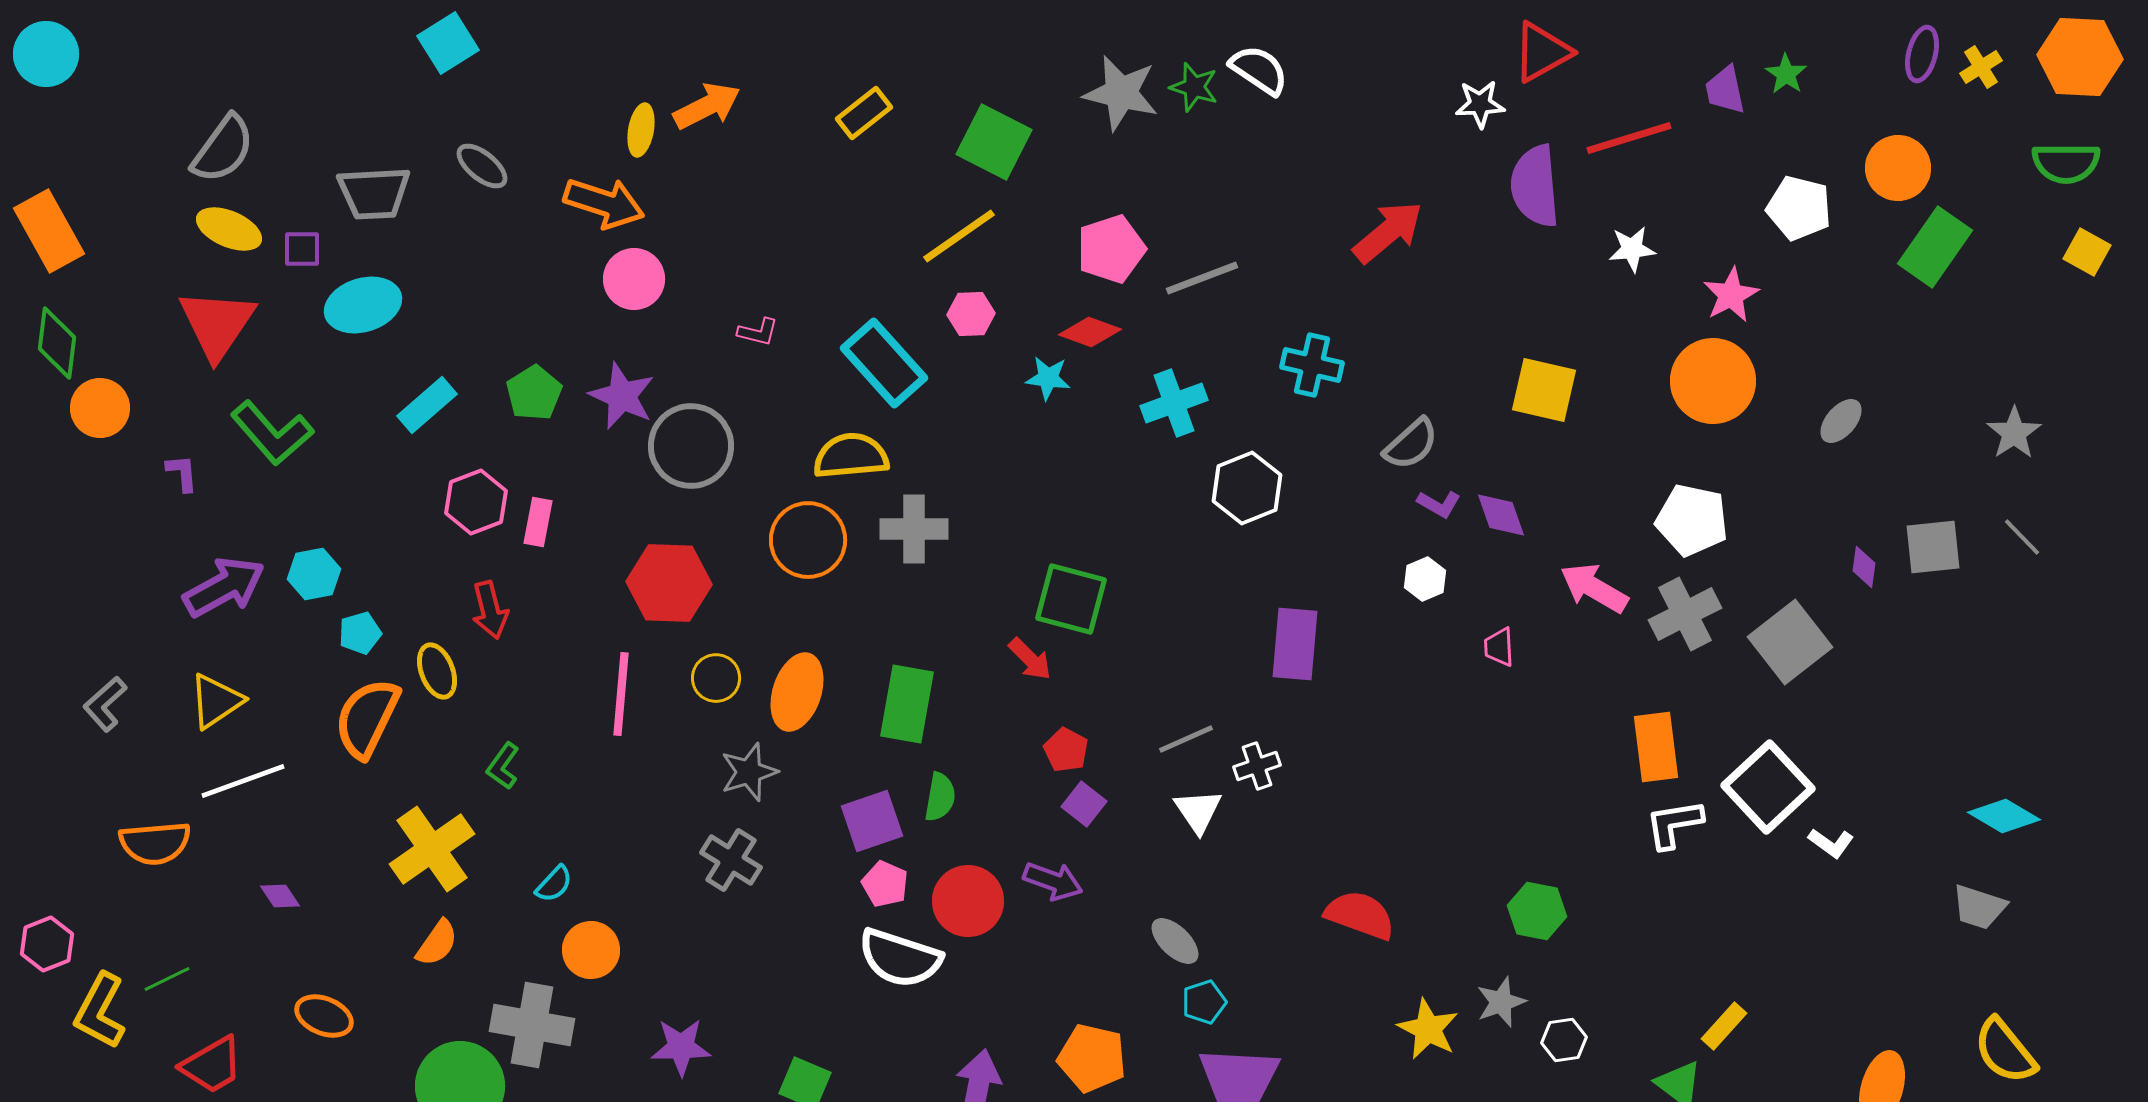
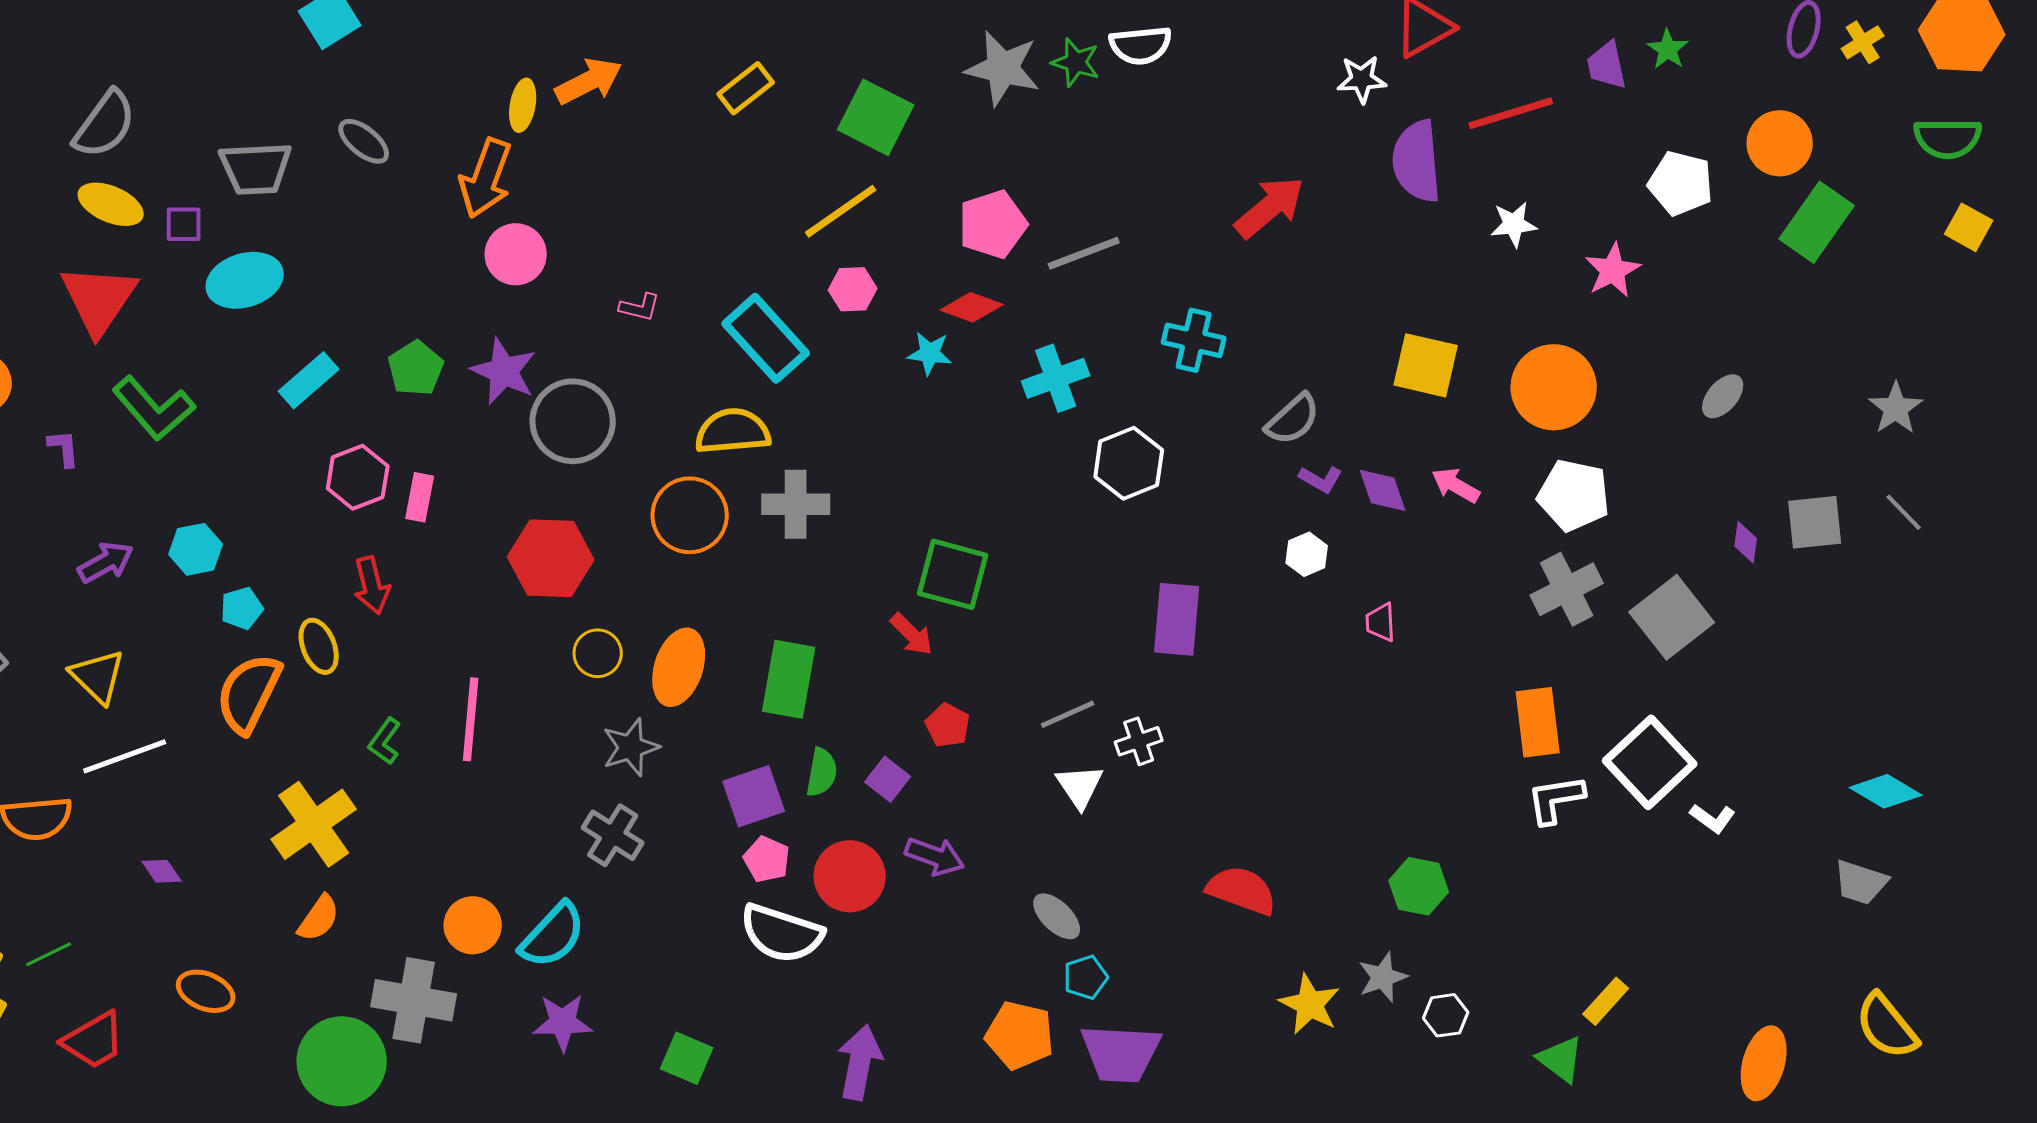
white semicircle: (1259, 70) -> (1141, 45), turned 140
orange arrow: (604, 203) -> (486, 178), turned 92
orange circle: (1713, 381) -> (1554, 387), moved
purple arrow: (224, 587) -> (106, 562), size x0.7
pink arrow: (1594, 588) -> (1456, 485), moved, size x0.7
pink line: (621, 694) -> (471, 719), moved
yellow triangle: (216, 701) -> (98, 676), turned -42
purple square: (1084, 804) -> (888, 779), moved
cyan semicircle: (554, 884) -> (553, 935), moved, size x1.8
orange pentagon: (1092, 1058) -> (1020, 1035), moved

